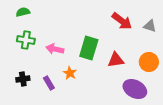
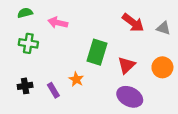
pink arrow: (55, 49) -> (58, 23), moved
red triangle: (116, 60) -> (126, 65), turned -36
purple ellipse: (135, 89) -> (130, 97), moved

